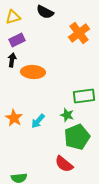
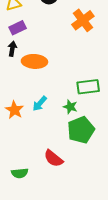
cyan arrow: (38, 121) -> (40, 104), moved
red semicircle: (64, 164) -> (53, 158), moved

